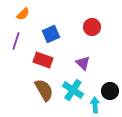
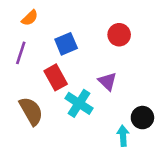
red rectangle: (43, 60) -> (56, 77), turned 42
brown semicircle: (44, 90) -> (31, 111), moved
cyan cross: (73, 90) -> (79, 103), moved

